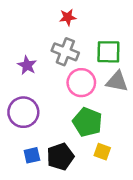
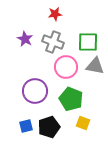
purple star: (27, 65) -> (25, 39), moved
purple circle: (23, 112) -> (35, 91), moved

